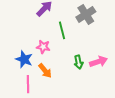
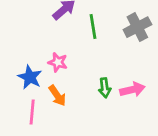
gray cross: (86, 14) -> (137, 27), moved
green line: (62, 30) -> (93, 27), moved

